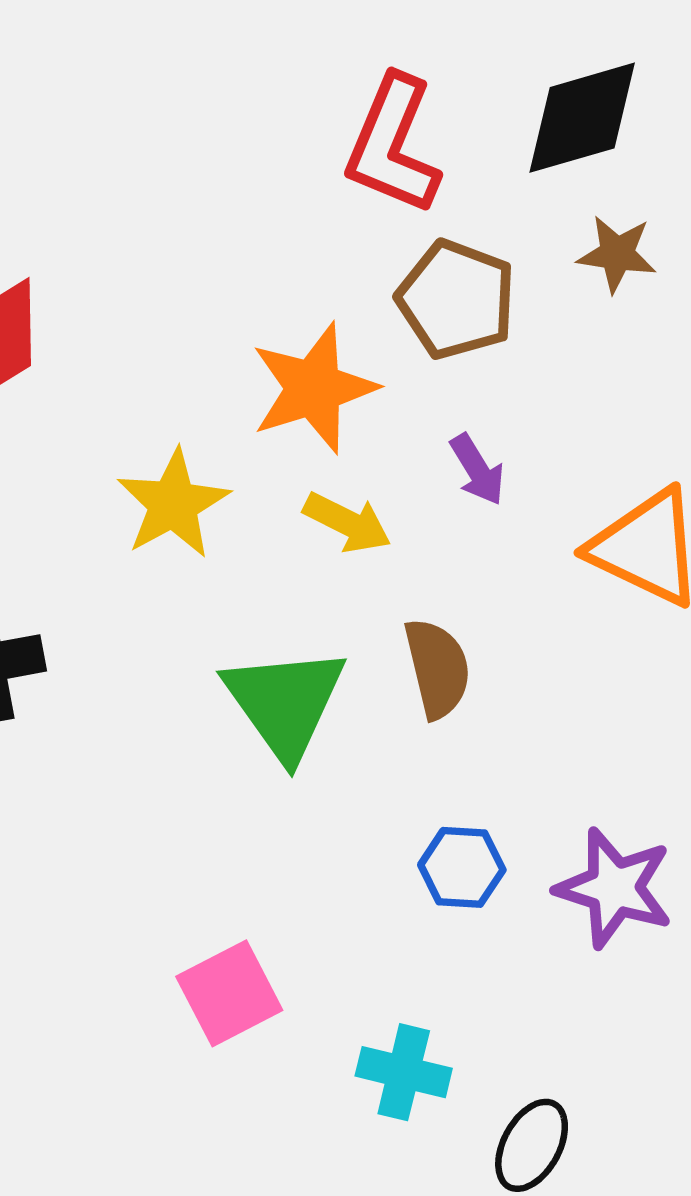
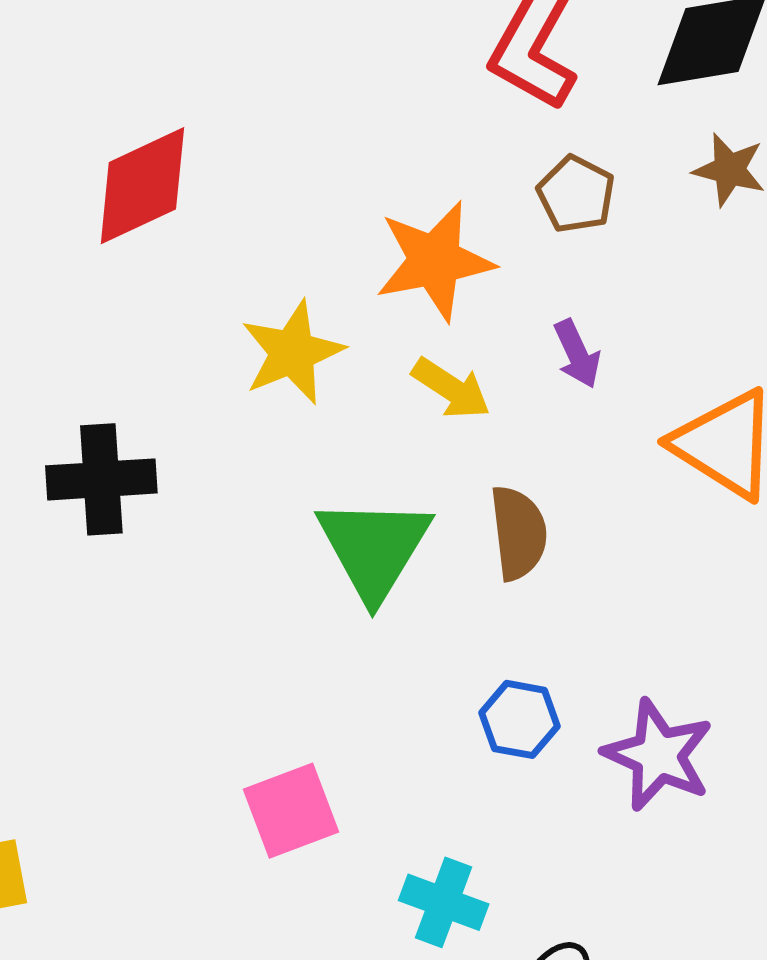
brown pentagon: (456, 299) -> (576, 194), size x0.7

